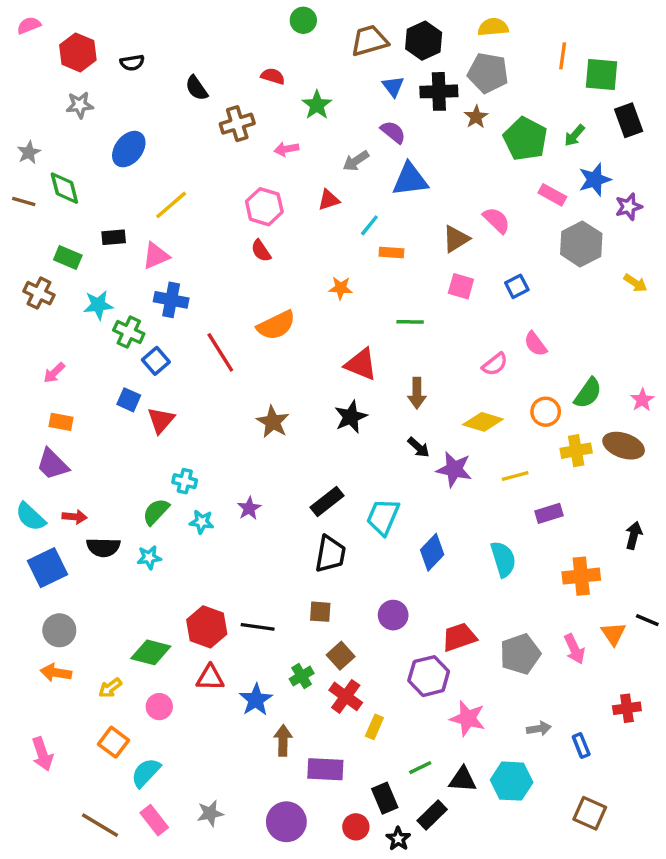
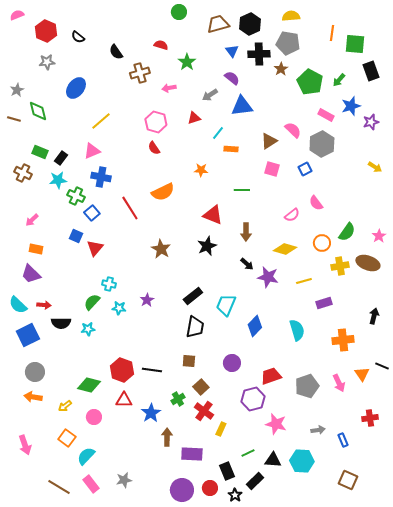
black semicircle: (132, 63) -> (78, 37), turned 48
black rectangle: (114, 237) -> (61, 158), moved, turned -48
gray hexagon: (581, 244) -> (322, 144), moved
purple circle: (286, 822) -> (182, 490), moved

